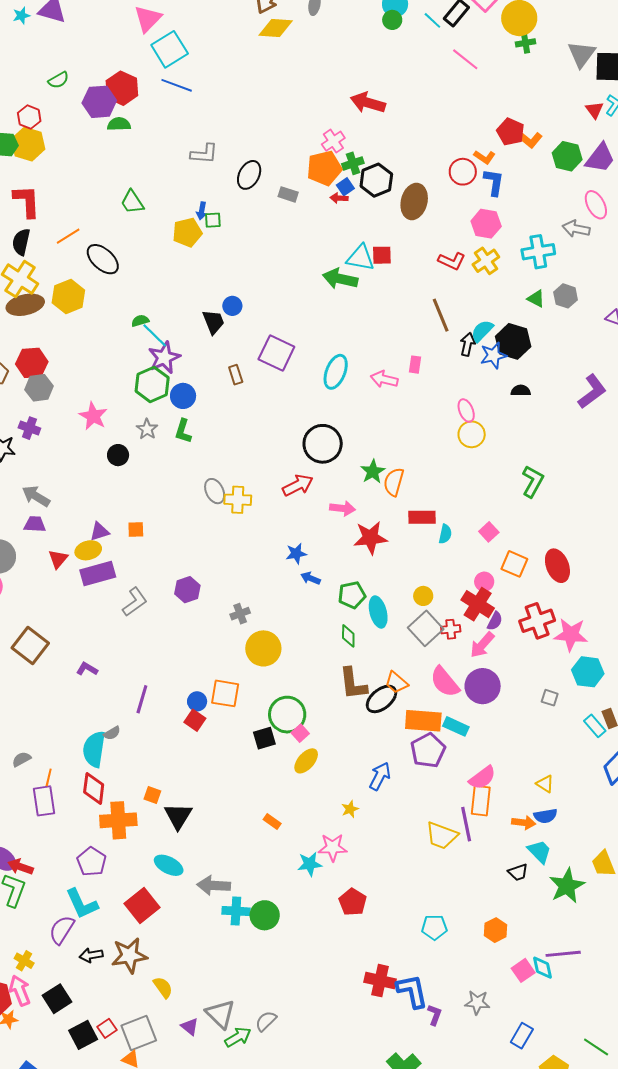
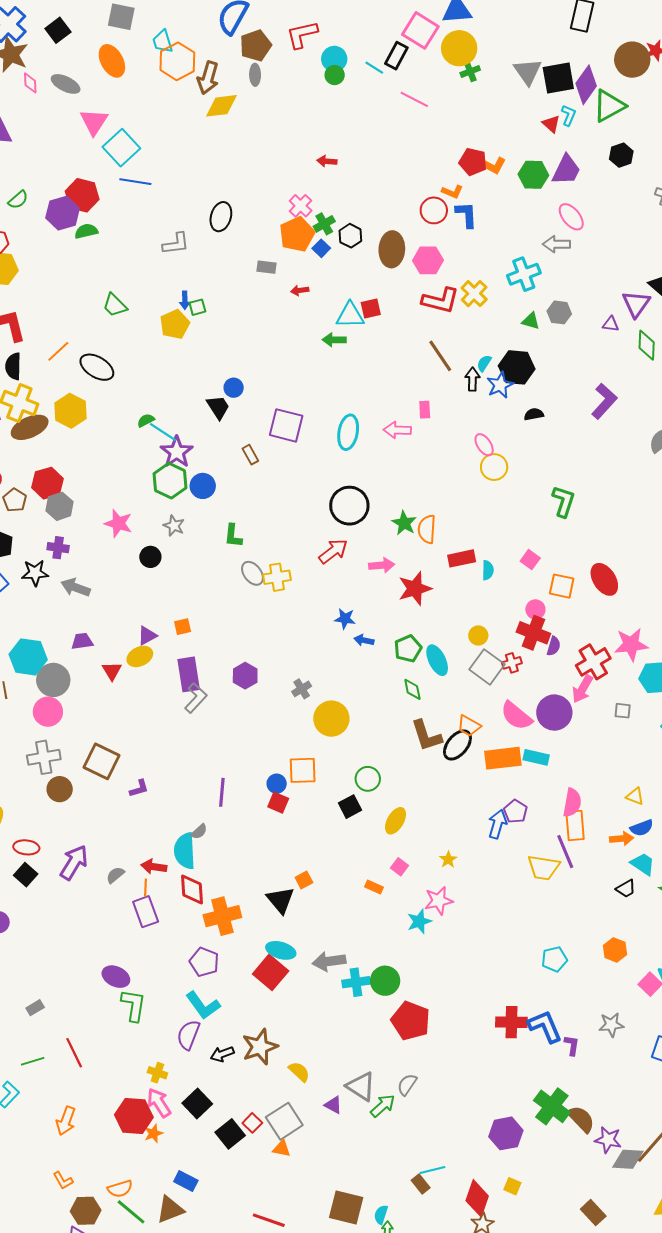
red arrow: (368, 103) -> (327, 161), size x0.6
black ellipse: (249, 175) -> (221, 217), moved
black hexagon: (376, 180) -> (350, 236), size x0.7
red arrow: (339, 198) -> (300, 290), moved
pink hexagon: (486, 224) -> (428, 260), moved
red L-shape: (452, 261) -> (441, 300), size x1.4
green arrow: (340, 279) -> (334, 340), size x0.7
cyan semicircle: (482, 331) -> (484, 363), size x0.7
green L-shape: (183, 431) -> (233, 536), moved
gray arrow: (36, 496) -> (76, 587), moved
blue star: (296, 554) -> (345, 619), turned 30
purple rectangle: (98, 574) -> (189, 674), moved, turned -72
red cross: (537, 621) -> (593, 662), moved
pink arrow: (482, 645) -> (583, 689), moved
purple L-shape: (87, 669) -> (139, 788), moved, turned 145
green circle: (287, 715) -> (368, 779), size x0.7
pink square: (300, 733) -> (399, 867), moved
purple pentagon: (428, 750) -> (516, 811), moved, size x0.7
blue arrow: (380, 776) -> (497, 824), moved
pink semicircle: (482, 778) -> (572, 803), turned -32
orange square: (152, 795) -> (304, 880), moved, turned -36
red arrow: (21, 867) -> (154, 867), moved
red pentagon: (353, 902) -> (411, 1021), moved, size x1.4
red square: (142, 906) -> (271, 972), moved

